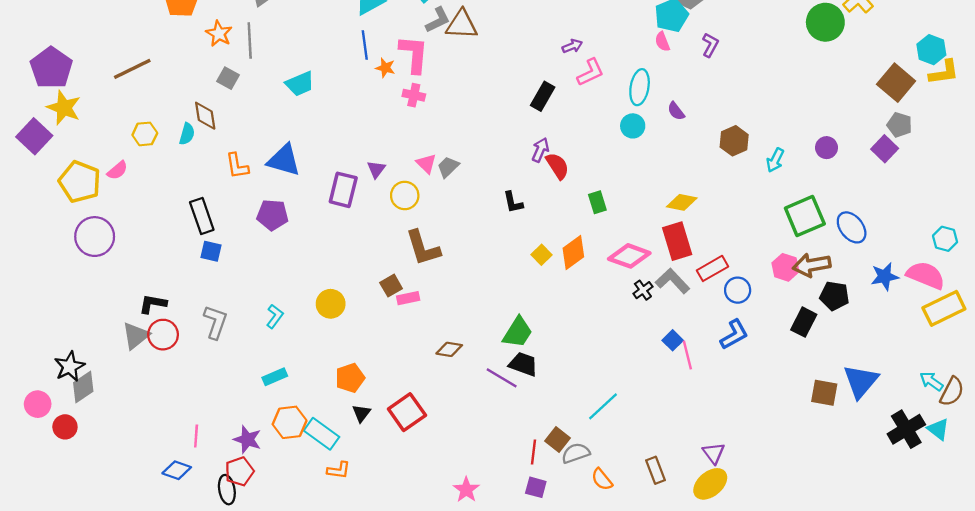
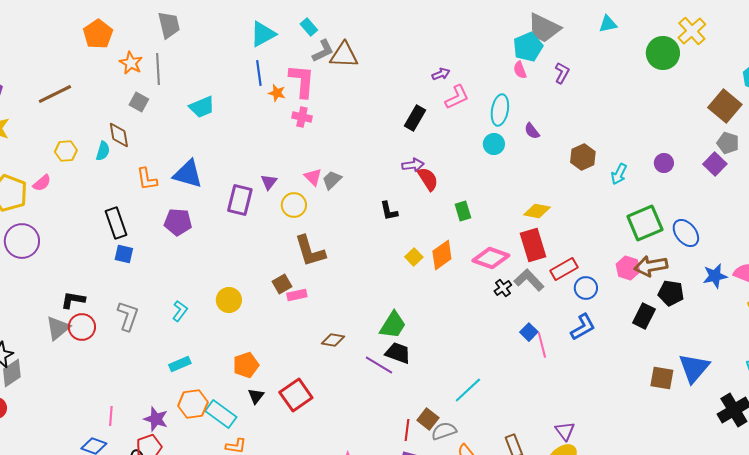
purple arrow: (540, 150) -> (413, 165), turned 60

